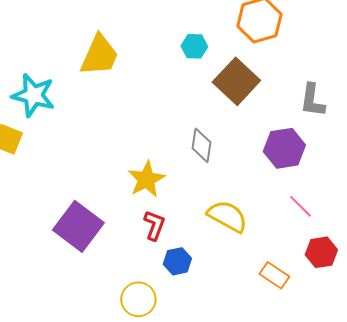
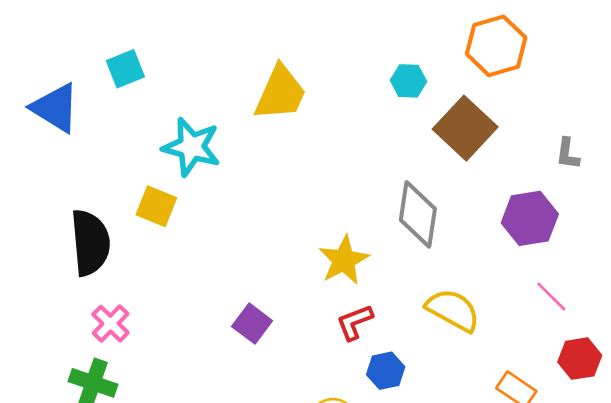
gray L-shape: (312, 100) -> (568, 154), size x0.7
gray diamond: (201, 145) -> (418, 214), size x1.4
red L-shape: (154, 225) -> (355, 322), turned -132
purple square: (78, 226) -> (252, 324), size x0.6

